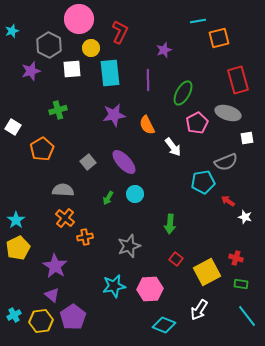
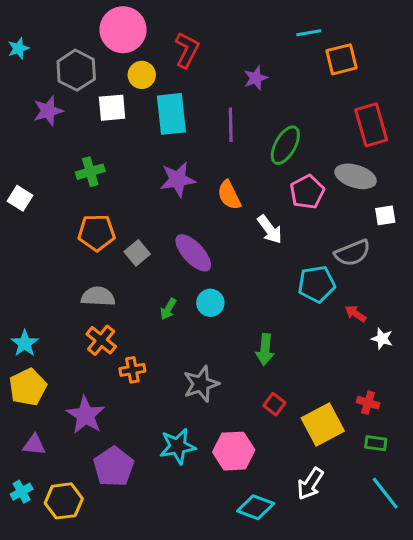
orange pentagon: (42, 149) -> (96, 233), moved, turned 30
purple triangle: (52, 295) -> (34, 445), moved, turned -35
purple pentagon: (73, 317) -> (114, 467), moved

